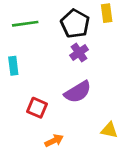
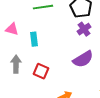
red square: (37, 108) -> (41, 71), moved

